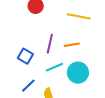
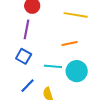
purple line: (50, 44) -> (26, 29), moved
cyan line: (54, 67) -> (53, 66), turned 30

